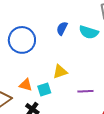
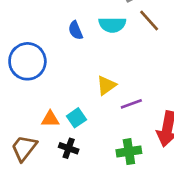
blue semicircle: (62, 28) -> (76, 30), turned -32
yellow triangle: (60, 72) -> (106, 85), moved

